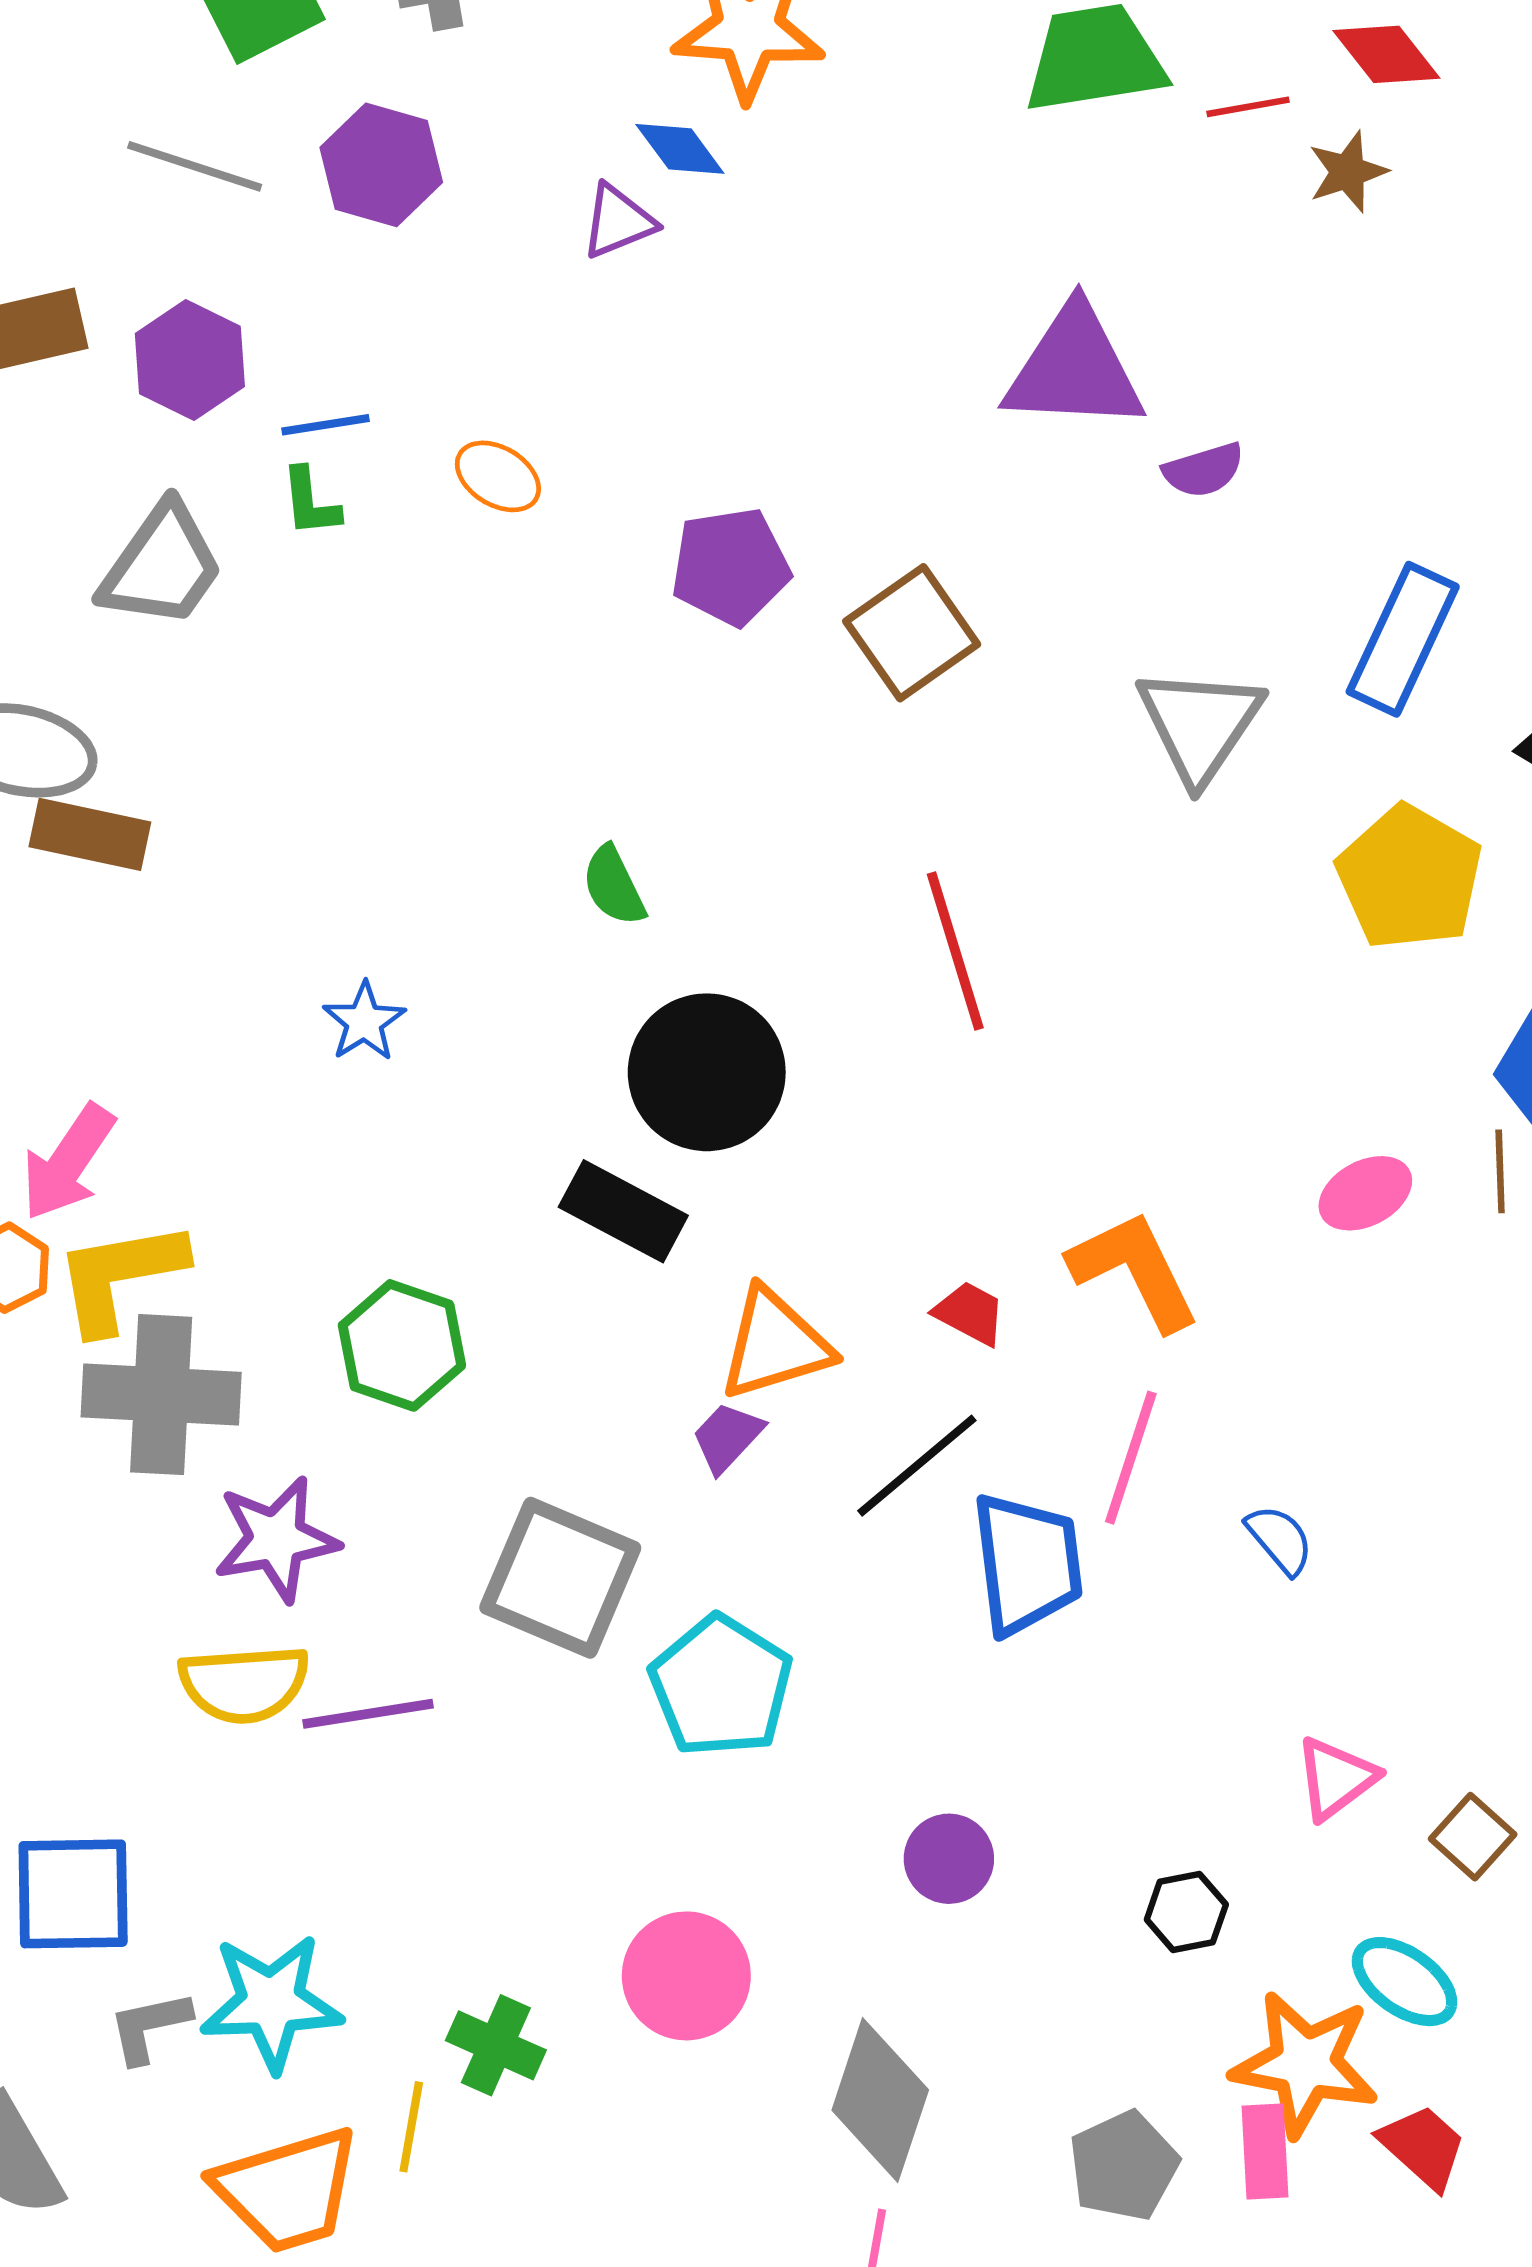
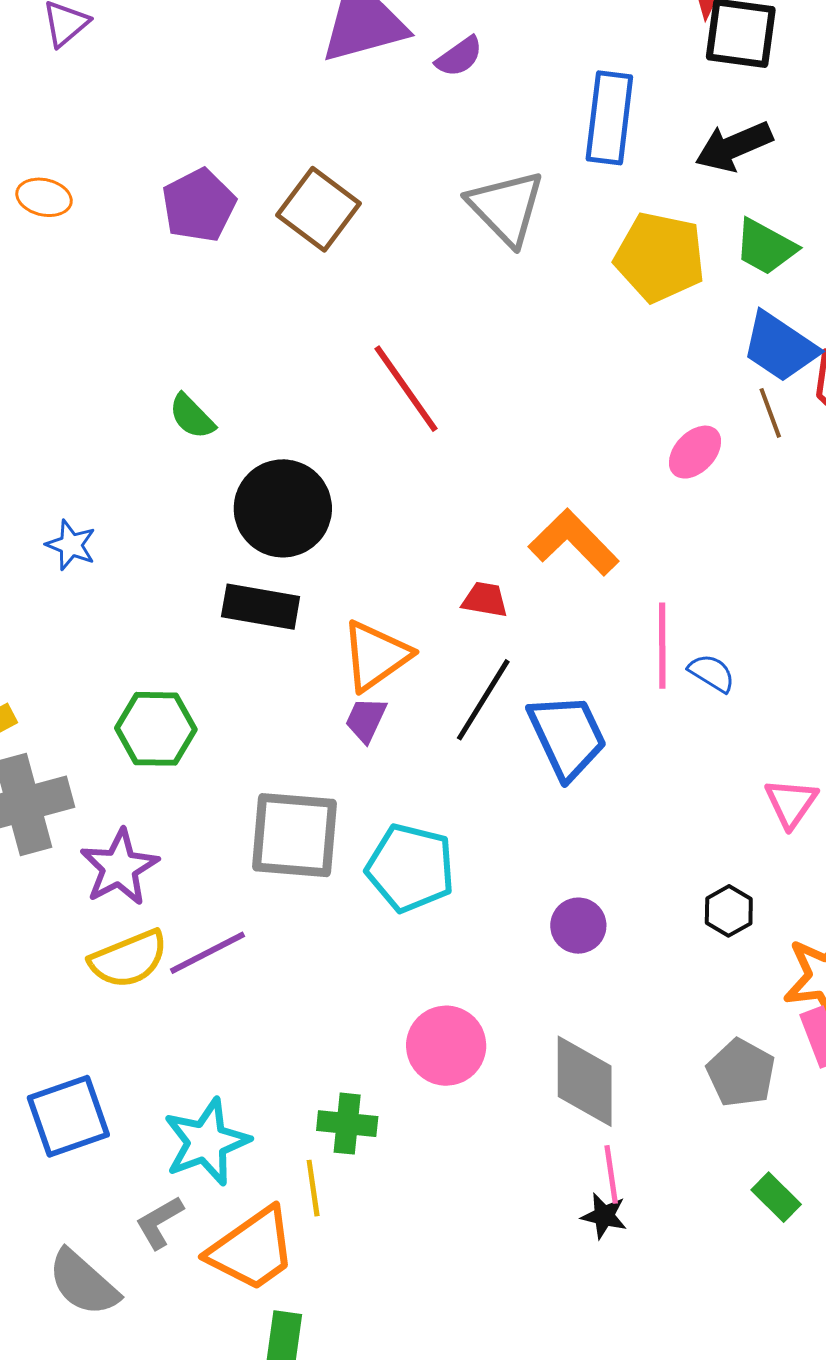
pink line: (1131, 1458) -> (662, 646), moved
gray L-shape: (149, 2027) -> (159, 1222), moved

